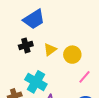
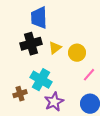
blue trapezoid: (34, 19) -> (39, 18), turned 120
black cross: (26, 45) -> (31, 44), size x1.5

